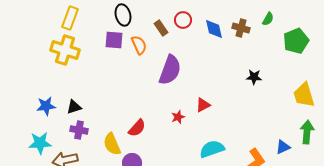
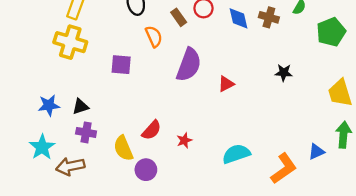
purple square: (114, 40) -> (121, 65), moved
red triangle: (203, 105) -> (226, 84), moved
red star: (178, 117) -> (184, 140), moved
cyan star: (40, 143) -> (42, 147), turned -30

